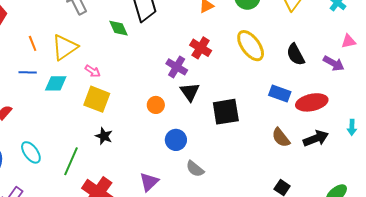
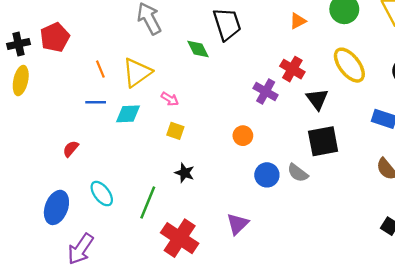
black triangle: (190, 92) -> (317, 99), moved
yellow square: (97, 99) -> (175, 131), size x0.6
gray semicircle: (195, 169) -> (298, 173), moved

